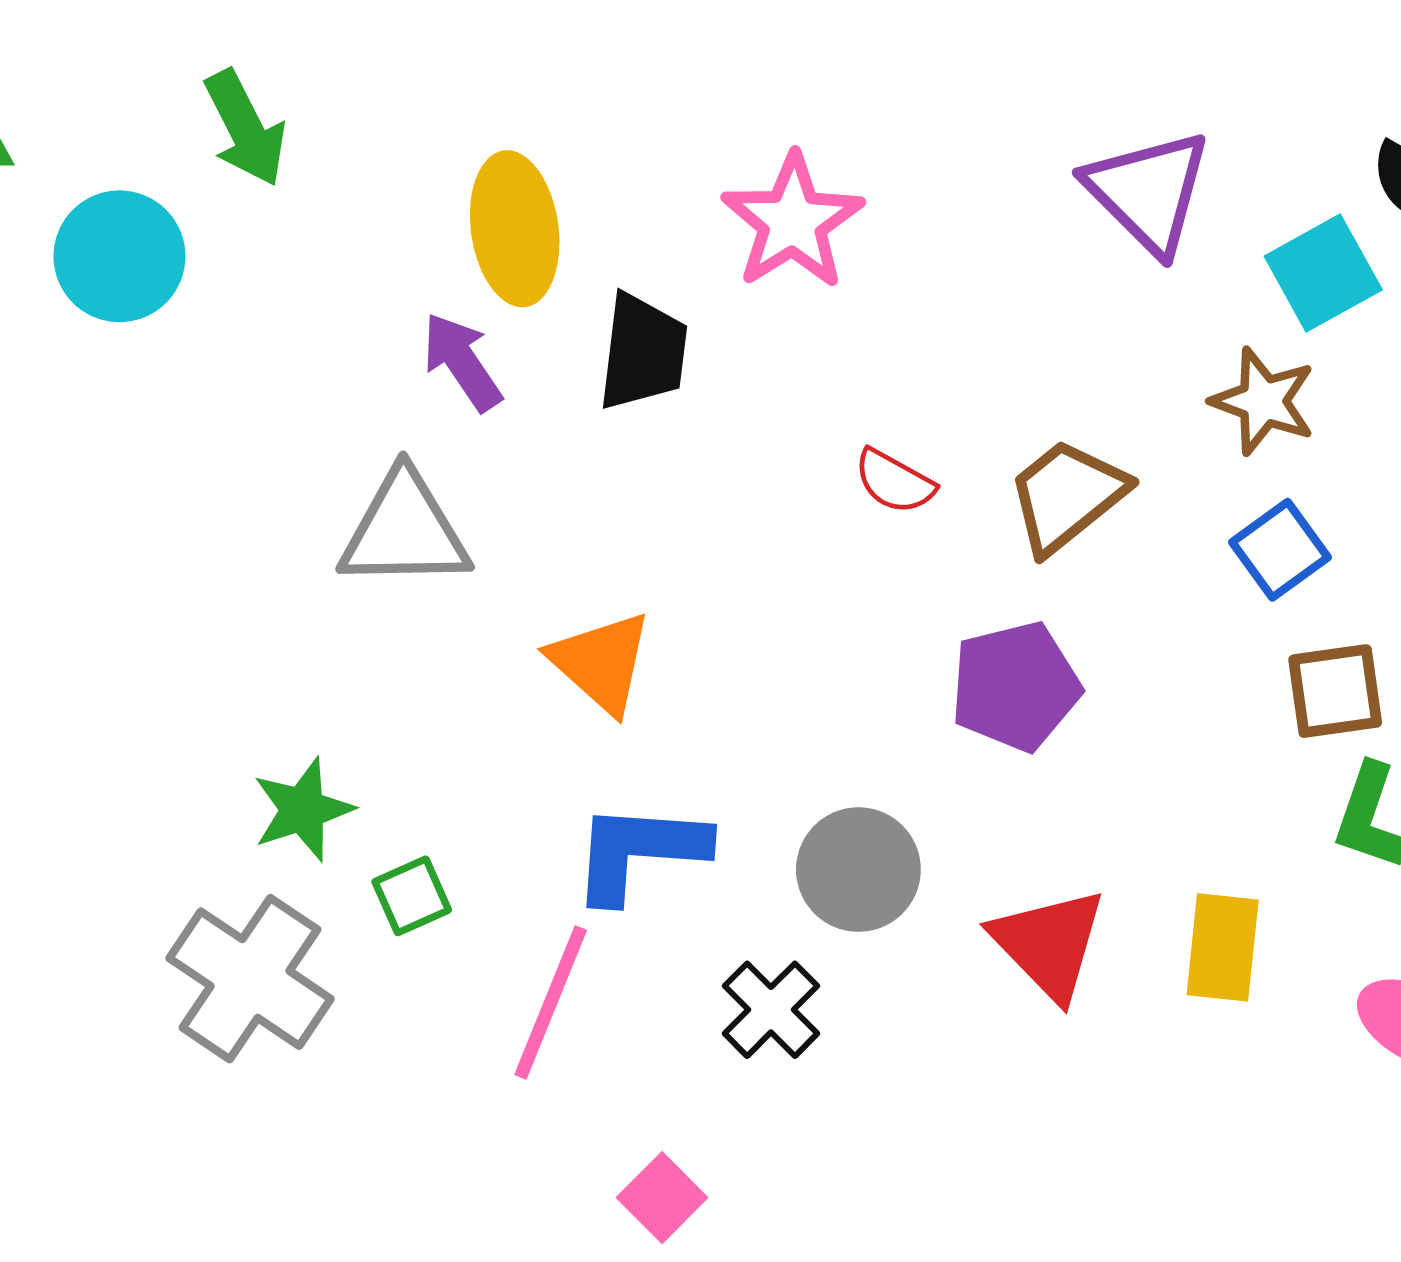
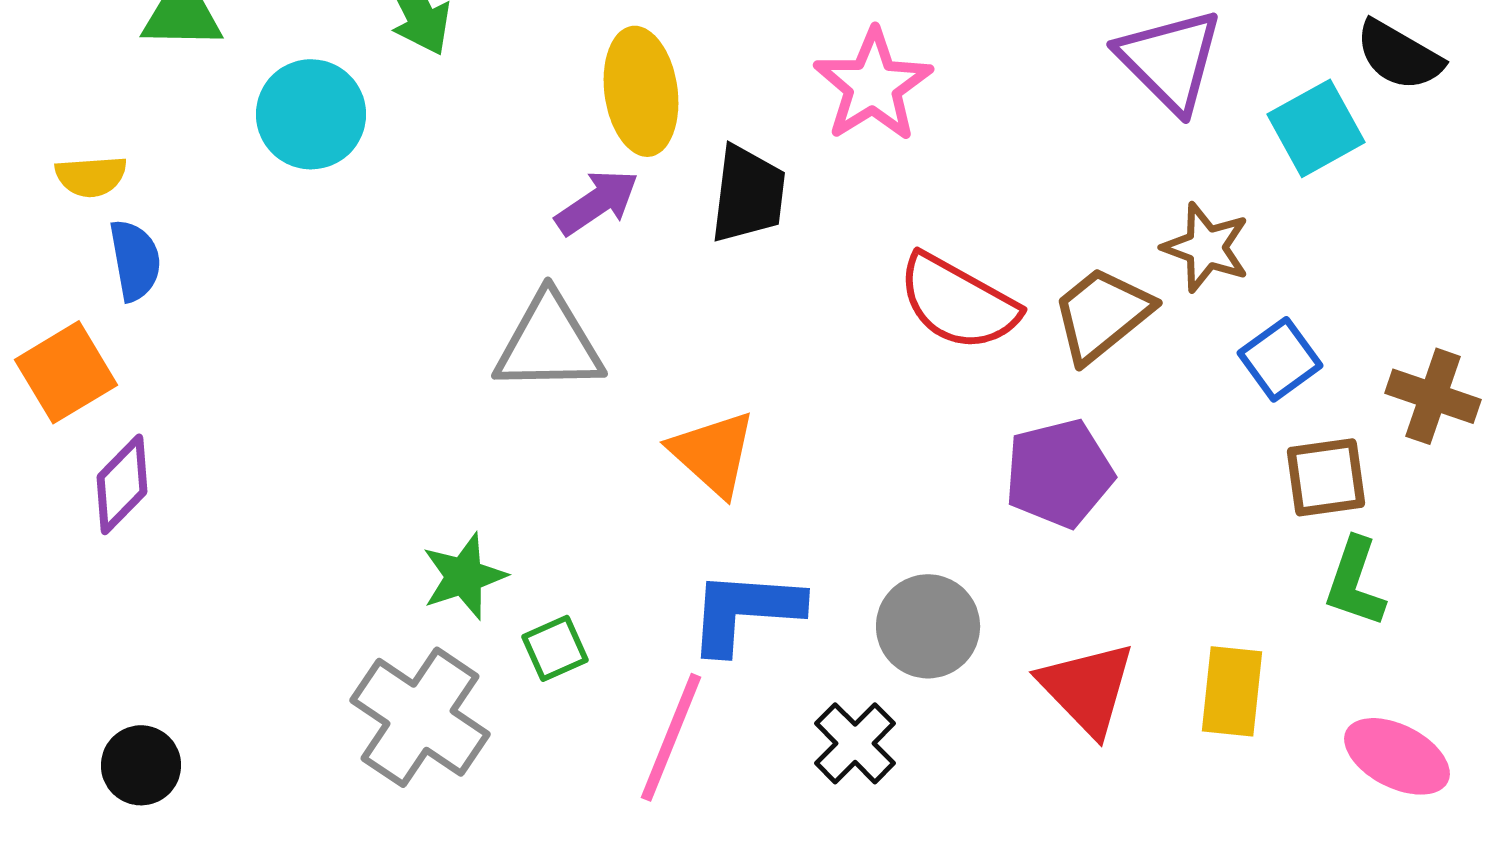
purple arrow: (462, 362) -> (597, 202), turned 90
brown star: (1263, 401) -> (1206, 247), moved
red semicircle: (894, 481) -> (958, 302), size x1.8

